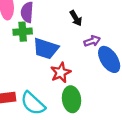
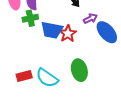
red star: (61, 72) -> (68, 34), moved

